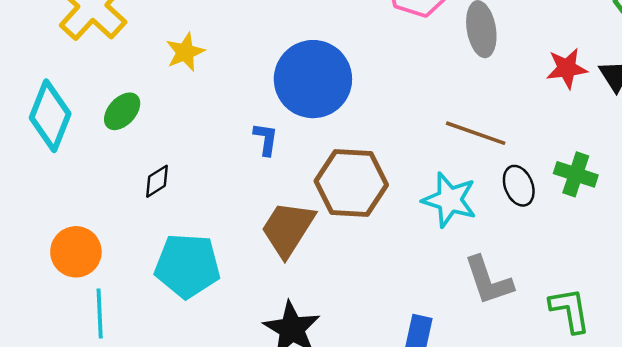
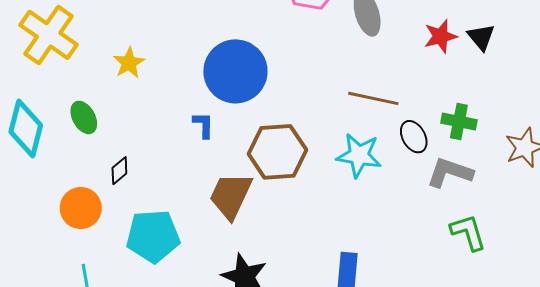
green ellipse: (122, 111) -> (84, 117), turned -64
orange circle: (76, 252) -> (81, 208), moved
gray L-shape: (488, 281) -> (450, 173), moved, turned 135

